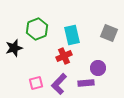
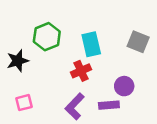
pink square: (36, 83) -> (24, 103), moved

